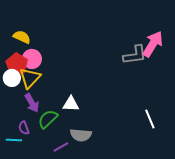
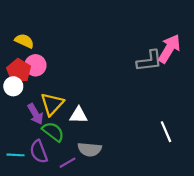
yellow triangle: (30, 78) -> (52, 104), moved
green semicircle: (48, 119) -> (53, 132), turned 80
purple semicircle: (24, 128) -> (39, 152), moved, size x1.5

